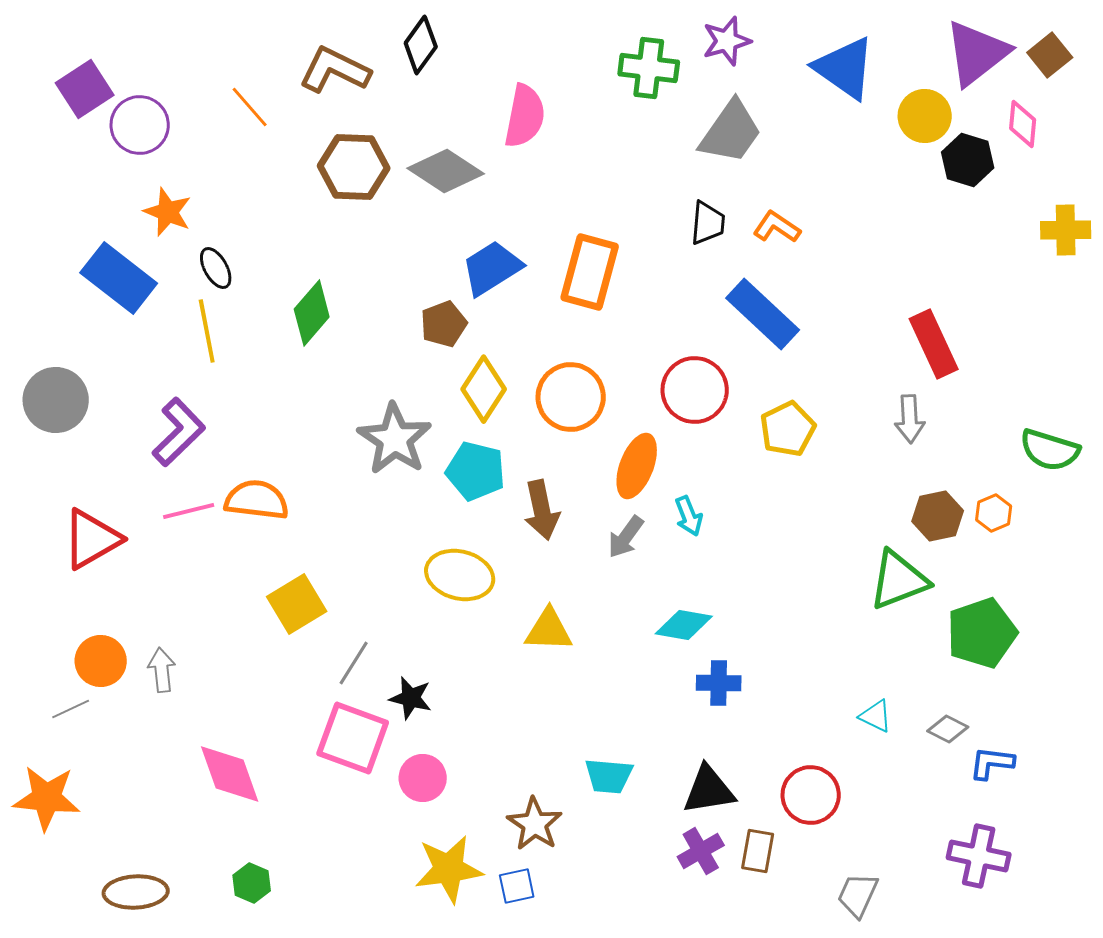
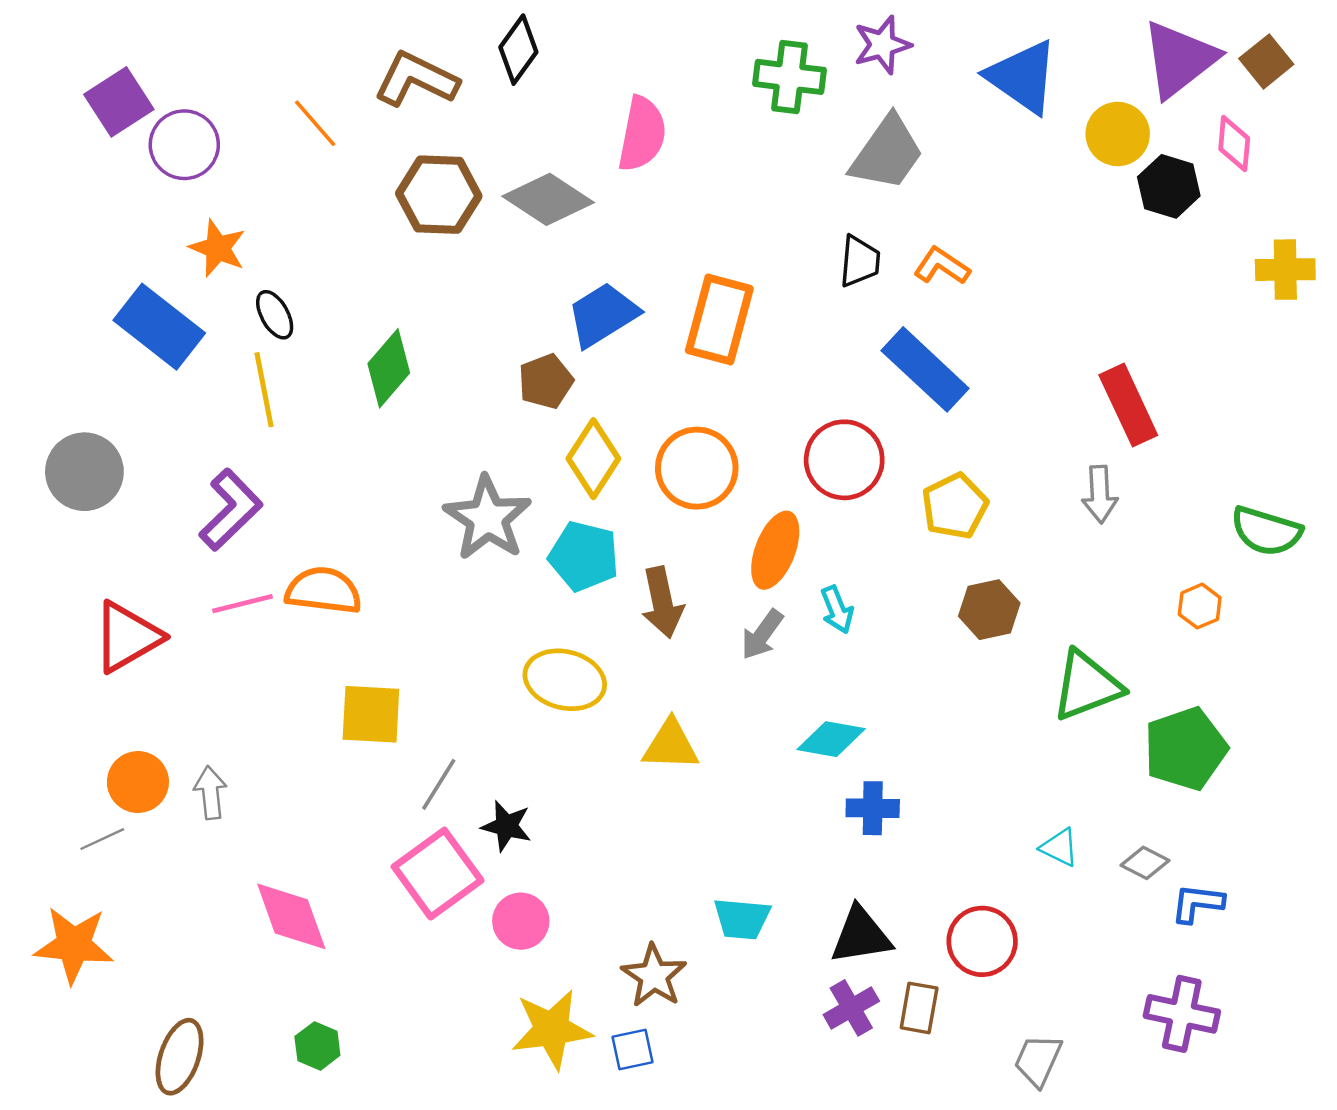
brown hexagon: (938, 516) -> (989, 610), moved
yellow square: (297, 604) -> (371, 714), turned 34
pink square: (353, 738) -> (438, 874), turned 34
brown ellipse: (136, 892) -> (180, 1057), turned -68

